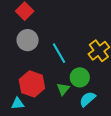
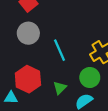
green circle: (80, 77) -> (90, 77), moved

